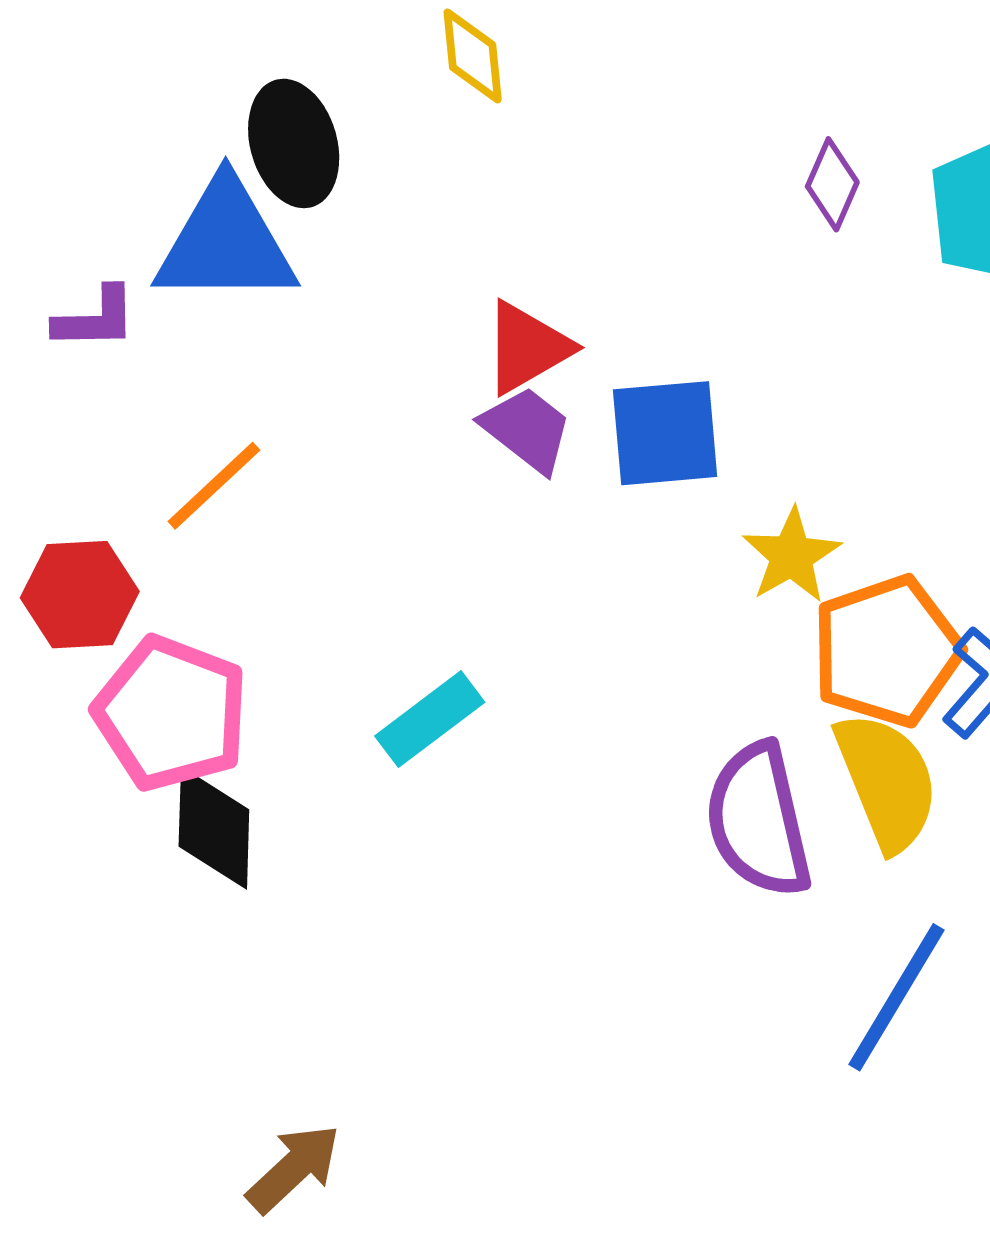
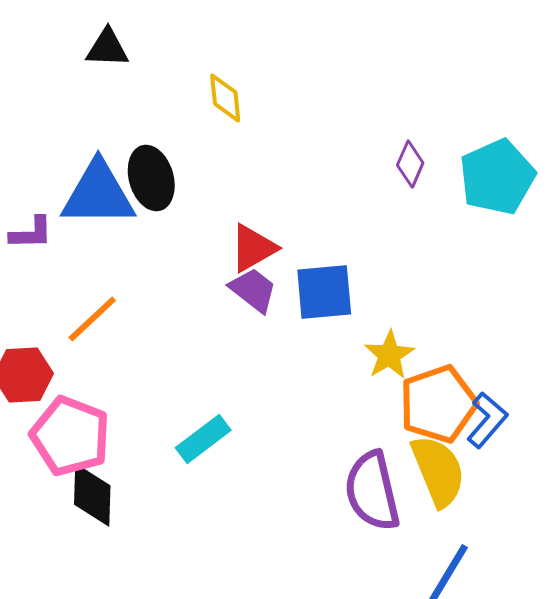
black ellipse: (294, 143) -> (151, 178), moved

